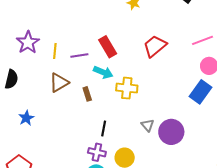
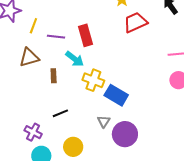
red trapezoid: (155, 46) -> (135, 22), moved
blue rectangle: (201, 92) -> (116, 95), moved, turned 70
black line: (104, 128) -> (60, 113), turned 42
purple cross: (97, 152) -> (33, 132), moved

